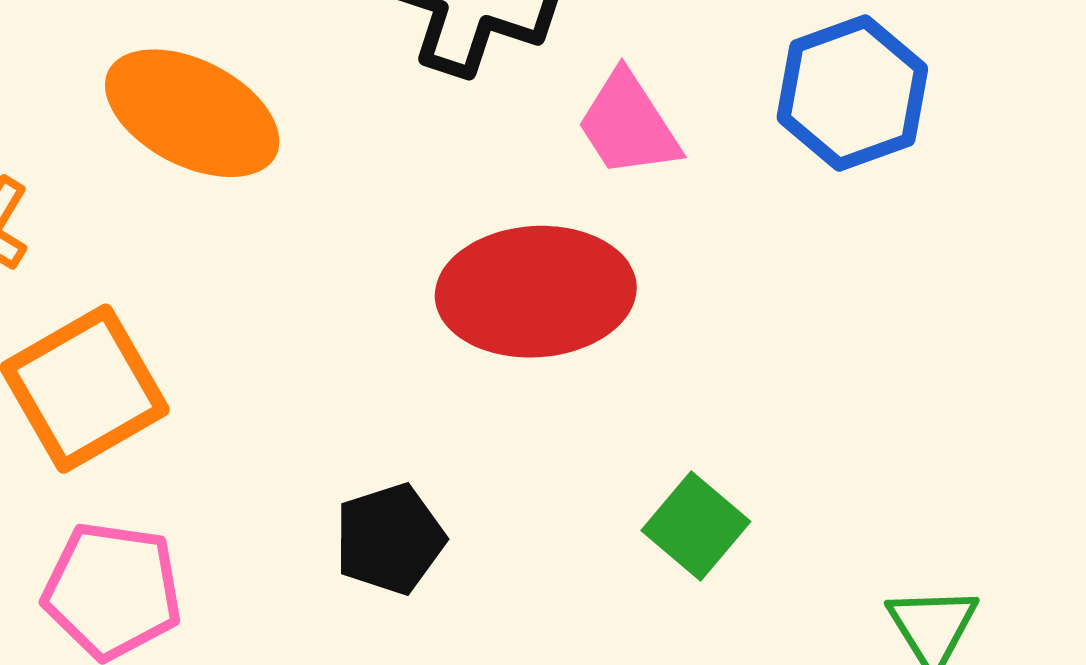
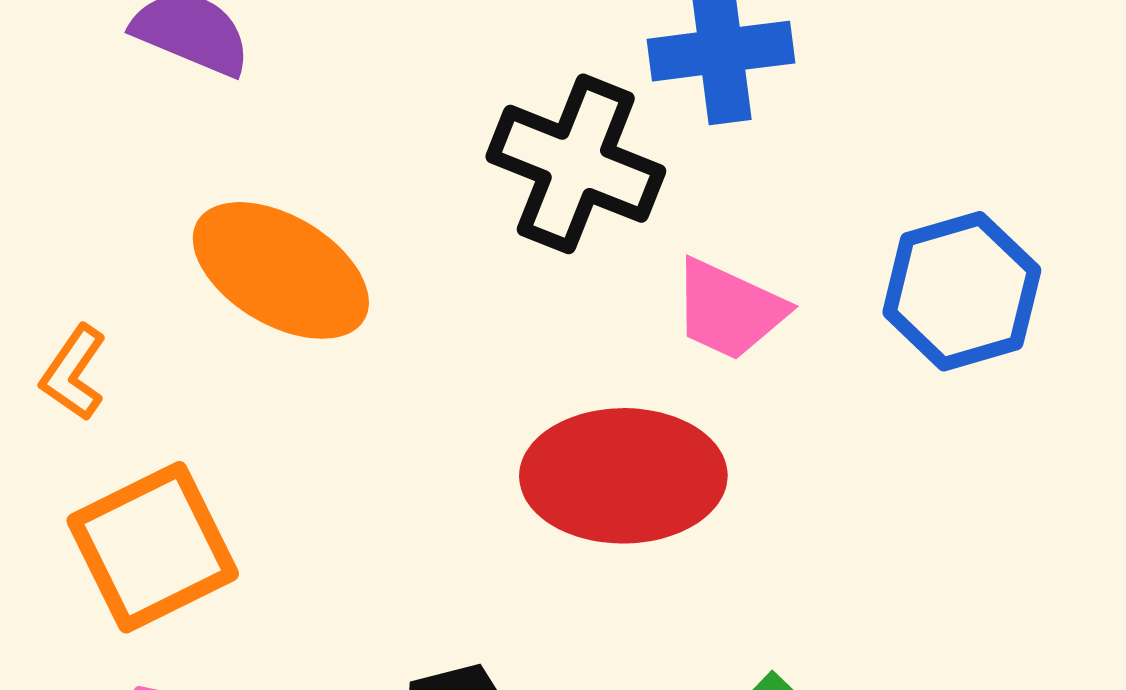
pink trapezoid: (628, 125) -> (729, 310), turned -36

